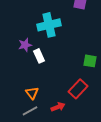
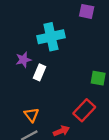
white rectangle: (39, 56) -> (40, 72), turned 48

